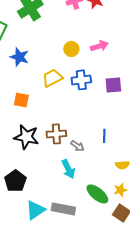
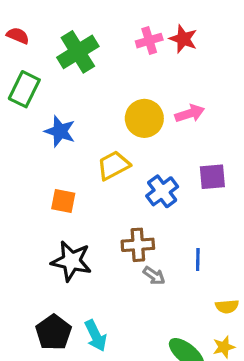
yellow circle: (71, 49) -> (144, 118), size x1.5
blue cross: (81, 80) -> (162, 191), moved, turned -30
brown cross: (56, 134) -> (138, 245), moved
cyan arrow: (68, 169) -> (96, 336), moved

